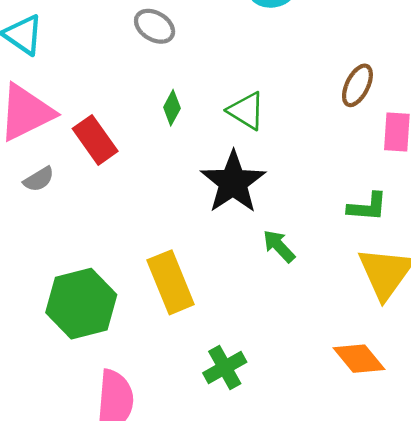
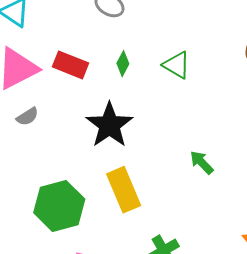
red rectangle: (95, 140) -> (71, 65), moved, turned -32
black star: (233, 182) -> (109, 125), moved

